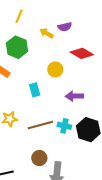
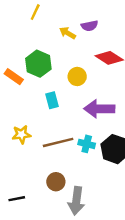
green hexagon: (17, 47) -> (38, 64), moved
purple arrow: (74, 96) -> (99, 109), size x1.4

